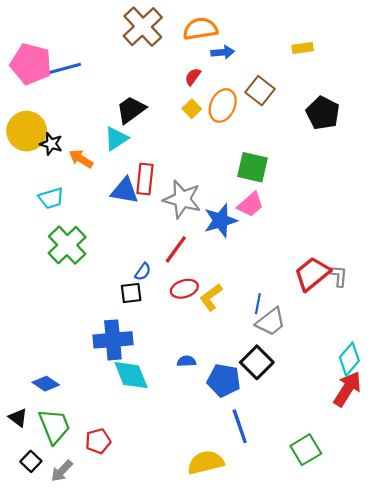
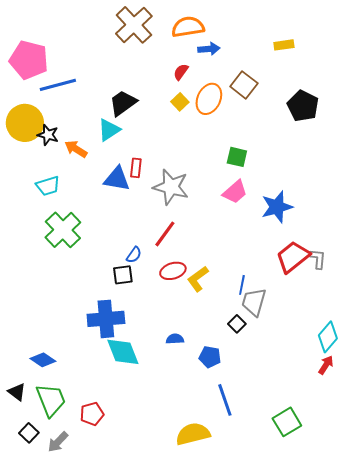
blue line: (62, 69) -> (58, 85), moved
green square: (253, 167) -> (237, 157), size x0.7
red rectangle: (145, 179) -> (136, 168), size x0.7
blue star: (221, 221) -> (277, 207), moved
gray trapezoid: (271, 322) -> (254, 302), turned 144
black square: (257, 362) -> (237, 324), moved, size x0.6
blue pentagon: (224, 380) -> (210, 357), size x0.7
red arrow: (347, 389) -> (326, 365), size x0.6

